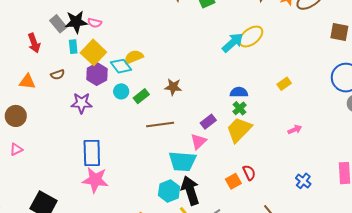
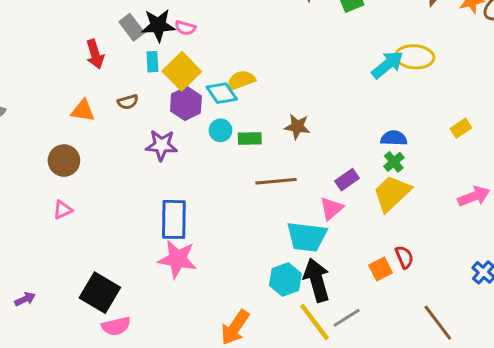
yellow ellipse: (251, 37) -> (415, 57), turned 40
green rectangle: (141, 96) -> (250, 139), turned 35
pink arrow: (295, 130) -> (474, 196), size x1.5

